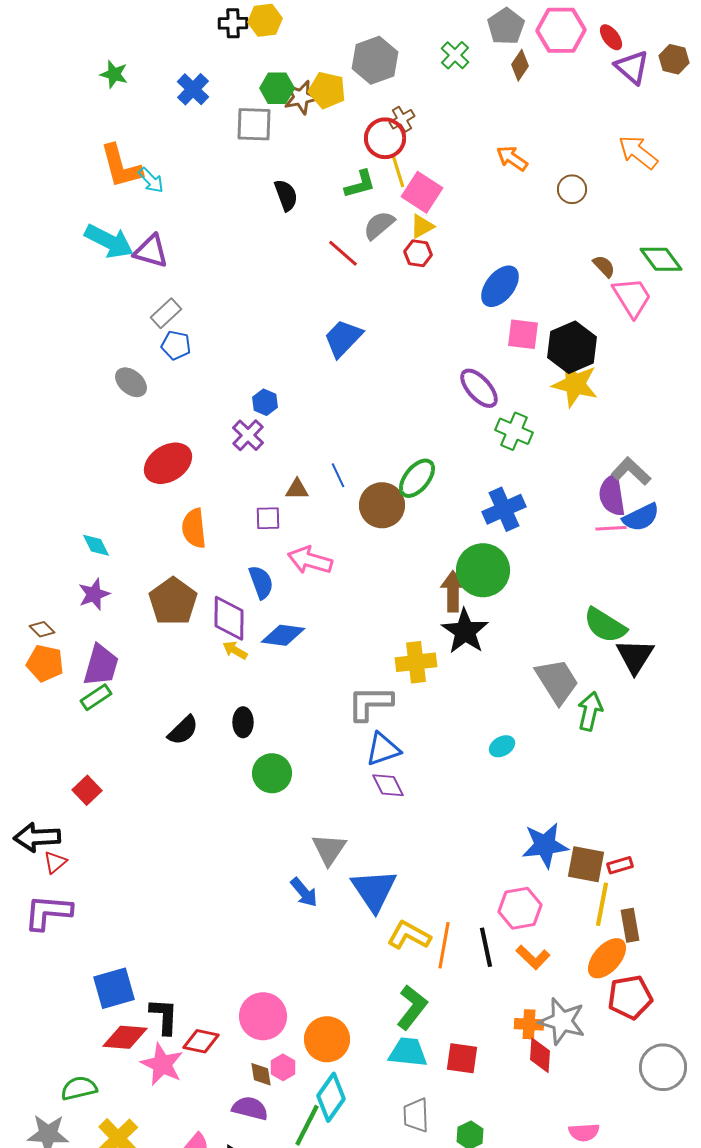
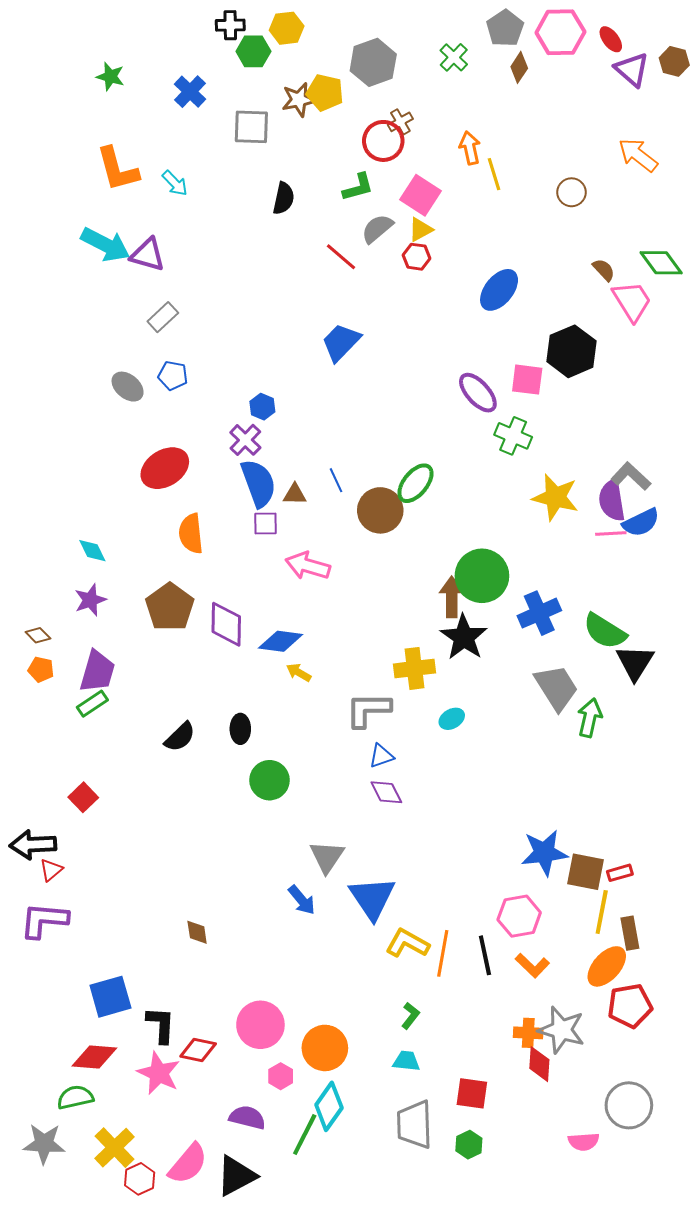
yellow hexagon: (265, 20) -> (287, 28), moved
green hexagon: (277, 88) -> (253, 51), moved
orange arrow: (512, 158) -> (470, 148), moved, turned 44
yellow line: (398, 171) -> (494, 174), moved
cyan arrow: (151, 180) -> (175, 183), moved
black semicircle: (286, 195) -> (284, 198), turned 32
pink square: (523, 334) -> (527, 380), moved
blue pentagon: (176, 345) -> (173, 375), moved
yellow star: (575, 384) -> (555, 497), moved
blue cross: (504, 509) -> (539, 613), moved
blue semicircle: (261, 582) -> (258, 483), moved, size x1.4
yellow arrow: (235, 650) -> (299, 672), moved
orange pentagon: (45, 663) -> (41, 669), size x0.7
cyan ellipse: (502, 746) -> (452, 719), moved
blue triangle: (383, 749) -> (381, 756), size x0.7
green L-shape: (412, 1007) -> (410, 1016), size x0.6
red diamond: (125, 1037) -> (94, 1057), moved
cyan trapezoid: (408, 1052) -> (406, 1061), size x0.7
red square: (462, 1058) -> (472, 1093), moved
gray circle: (663, 1067) -> (629, 1105), moved
brown diamond: (261, 1074) -> (197, 932), moved
gray trapezoid: (416, 1115) -> (414, 1124), size x1.4

